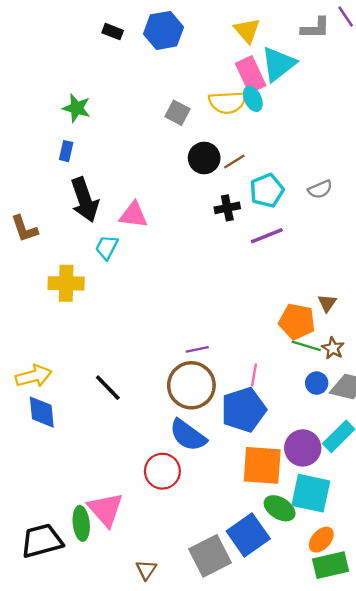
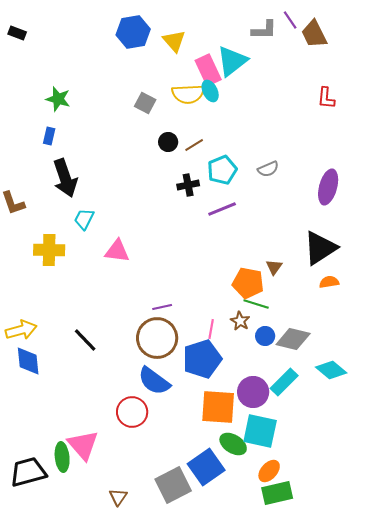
yellow triangle: (247, 30) -> (174, 41), moved
black rectangle: (113, 32) -> (17, 33), moved
black circle: (204, 158) -> (168, 142), size x0.7
pink triangle: (133, 215) -> (117, 251), moved
brown star: (333, 348) -> (240, 321), moved

